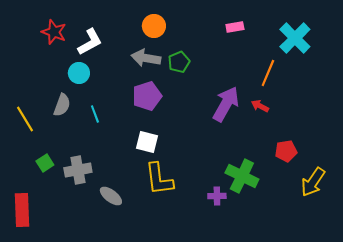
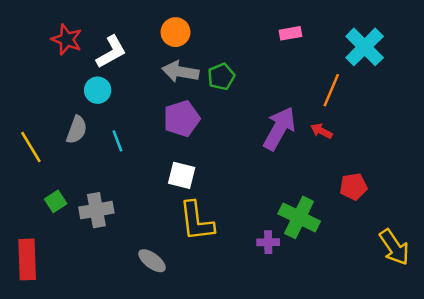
orange circle: (154, 26) -> (175, 32), moved
yellow arrow: (313, 182) -> (394, 247), moved, turned -68
gray ellipse: (111, 196) -> (152, 261), moved

